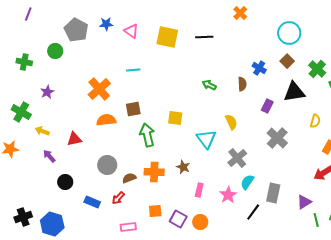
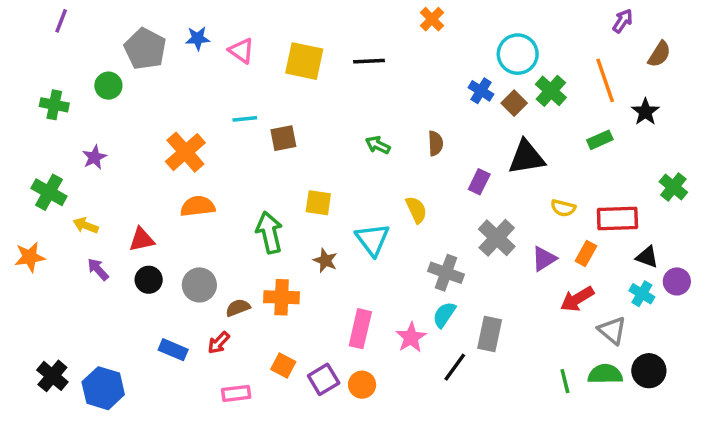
blue cross: (259, 68) -> (481, 91), moved
green cross: (317, 69) -> (551, 91), moved
brown square: (133, 109) -> (283, 138), moved
yellow semicircle: (315, 121) -> (563, 208), turned 88
gray cross: (237, 158) -> (446, 273), moved, turned -30
brown star: (183, 167) -> (325, 260), moved
black circle: (65, 182) -> (149, 280), moved
pink rectangle: (199, 190) -> (360, 329), size x1.5
purple triangle: (304, 202) -> (544, 259), moved
orange square: (155, 211) -> (283, 365), turned 32
black cross: (23, 217) -> (52, 376), turned -30
purple square: (178, 219) -> (324, 379), turned 30

